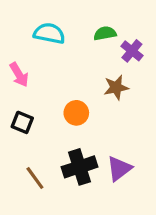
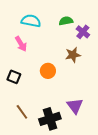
pink arrow: (19, 75) -> (21, 44), moved
black cross: (79, 167) -> (50, 119), moved
purple triangle: (119, 168) -> (75, 106), turned -30

